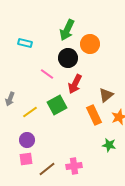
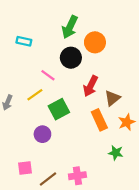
red arrow: (75, 84) -> (91, 86), moved
yellow line: (30, 112) -> (35, 95), moved
purple circle: (27, 140) -> (42, 134), moved

